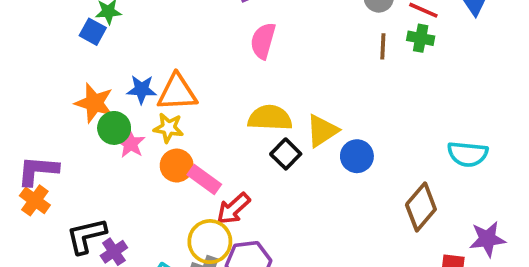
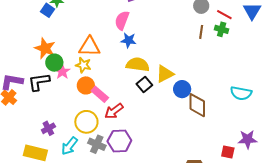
pink semicircle: (263, 41) -> (122, 20), moved
blue star: (142, 89) -> (129, 40), moved
brown diamond: (421, 207) -> (197, 105), moved, turned -45
black L-shape: (86, 236) -> (39, 82), moved
yellow circle: (210, 242) -> (86, 122), moved

